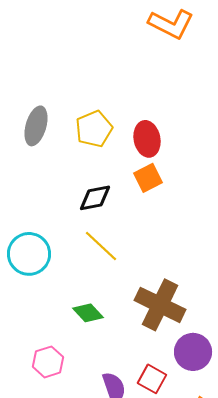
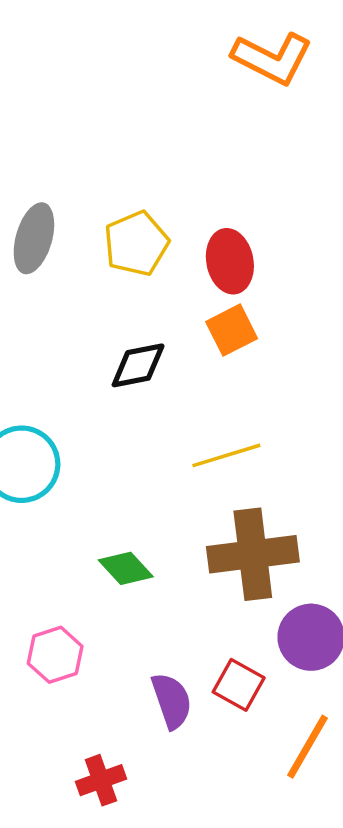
yellow line: (101, 246) -> (226, 455), moved, turned -60
brown cross: (160, 305) -> (253, 554), turned -33

